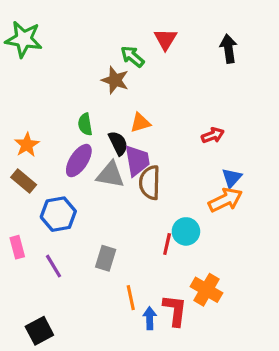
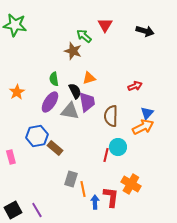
black arrow: (229, 49) -> (145, 31), turned 114
brown rectangle: (24, 181) -> (55, 148), moved
brown semicircle: (150, 183) -> (111, 116), moved
gray rectangle: (106, 258) -> (71, 179), moved
purple line: (54, 266) -> (37, 210), moved
black square: (39, 331) -> (13, 210), moved

